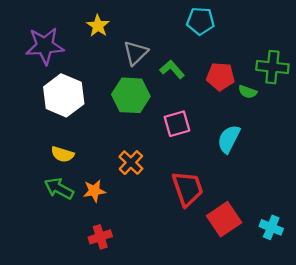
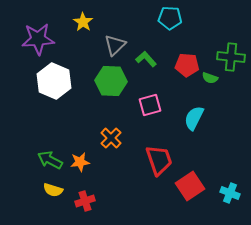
yellow semicircle: (63, 154) -> (53, 190), moved

